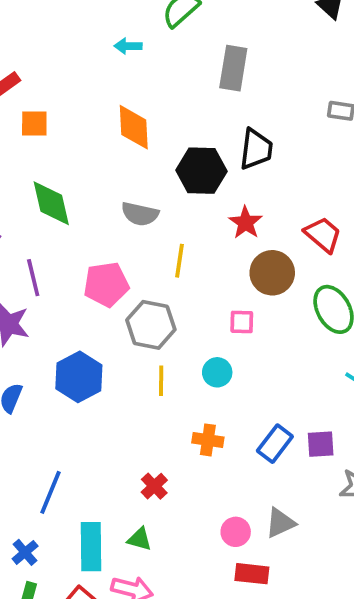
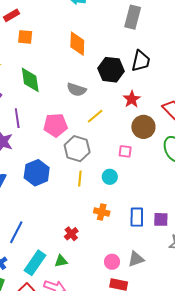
yellow line: (180, 261) -> (95, 116), turned 36
blue rectangle: (275, 444) -> (137, 217), turned -42
green triangle: (140, 539) -> (61, 261), turned -32
cyan rectangle: (91, 547) -> (35, 263), turned 30

